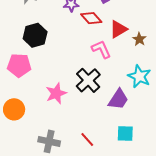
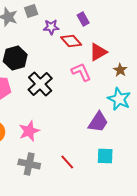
brown star: (139, 39) -> (120, 70), moved
black cross: (88, 80) -> (40, 84), moved
pink star: (56, 93) -> (29, 131), moved

